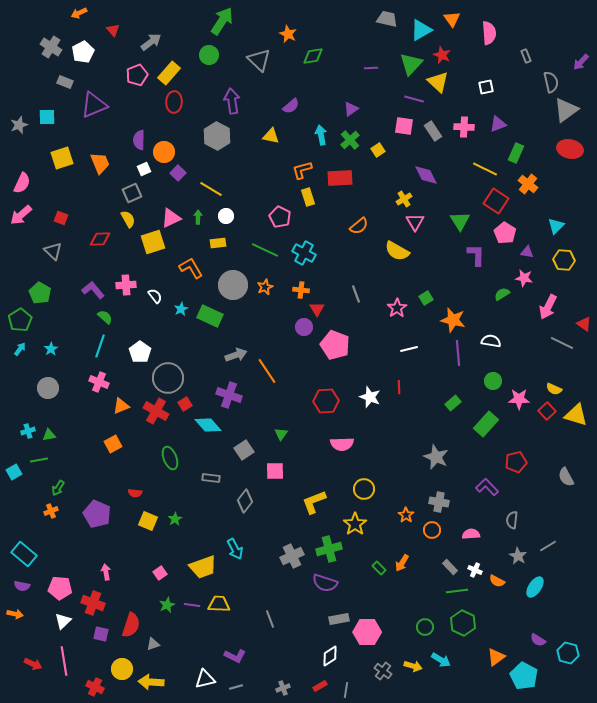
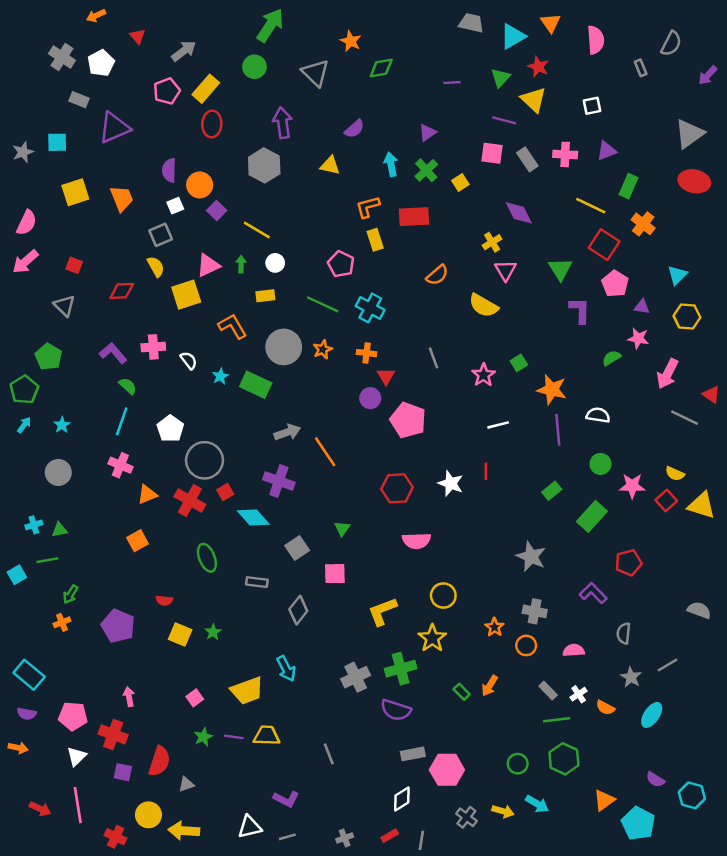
green triangle: (411, 64) -> (501, 78), size x0.7
gray semicircle: (551, 82) -> (671, 44), moved, turned 40
gray semicircle: (566, 477) -> (699, 610), moved, turned 138
white cross: (475, 570) -> (579, 694), turned 32

